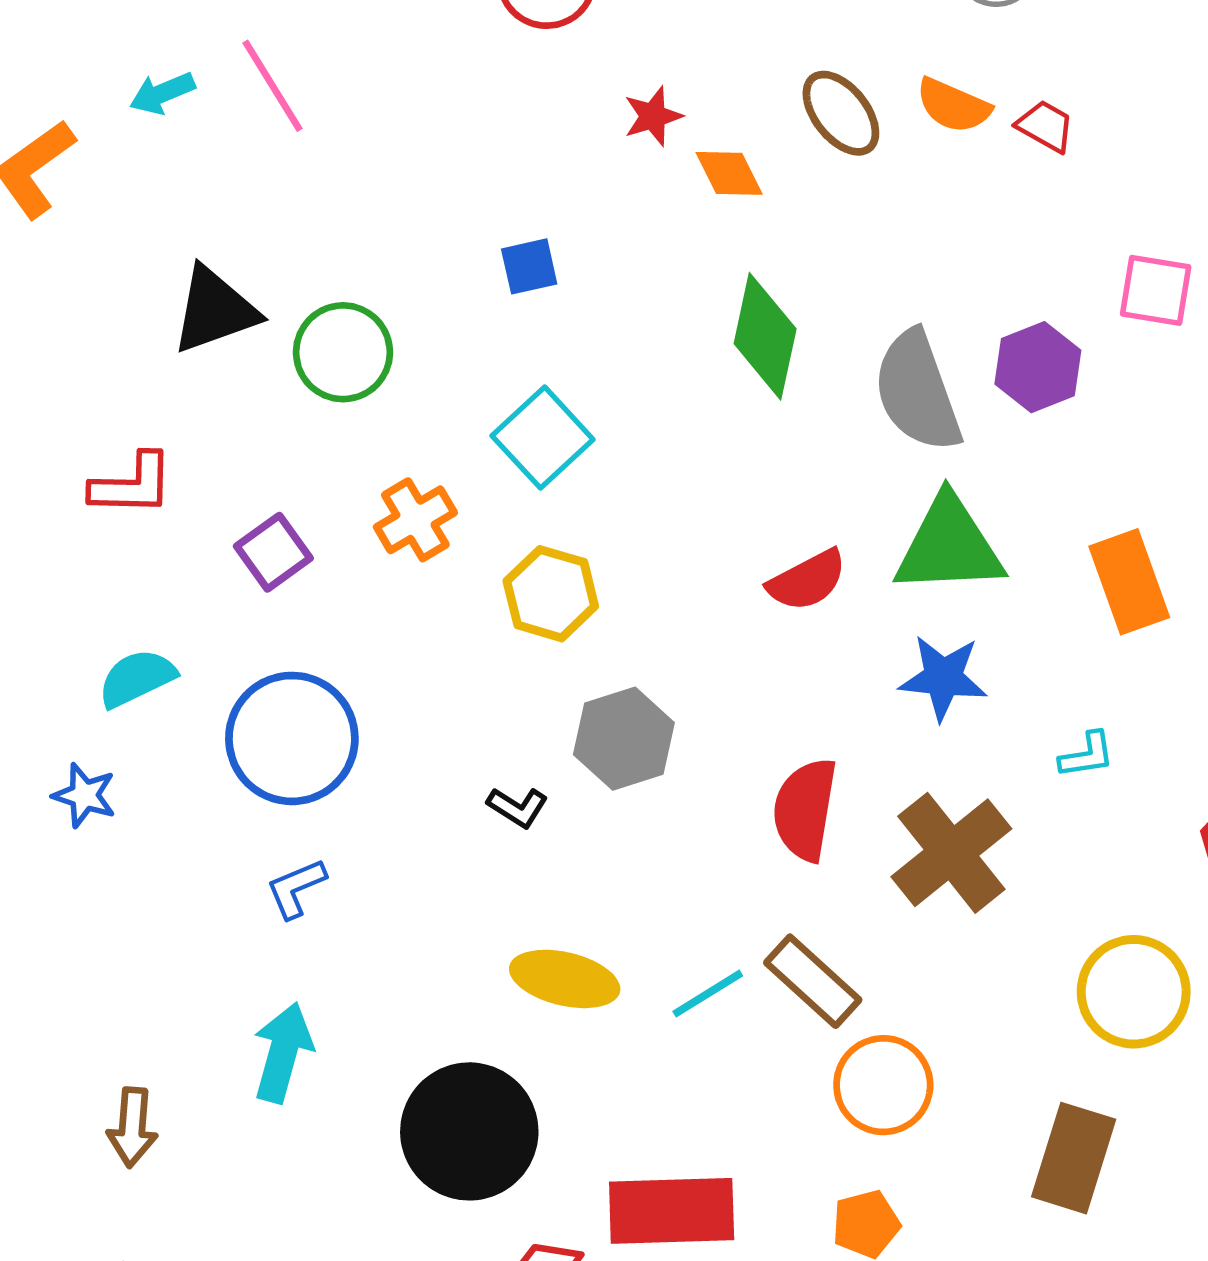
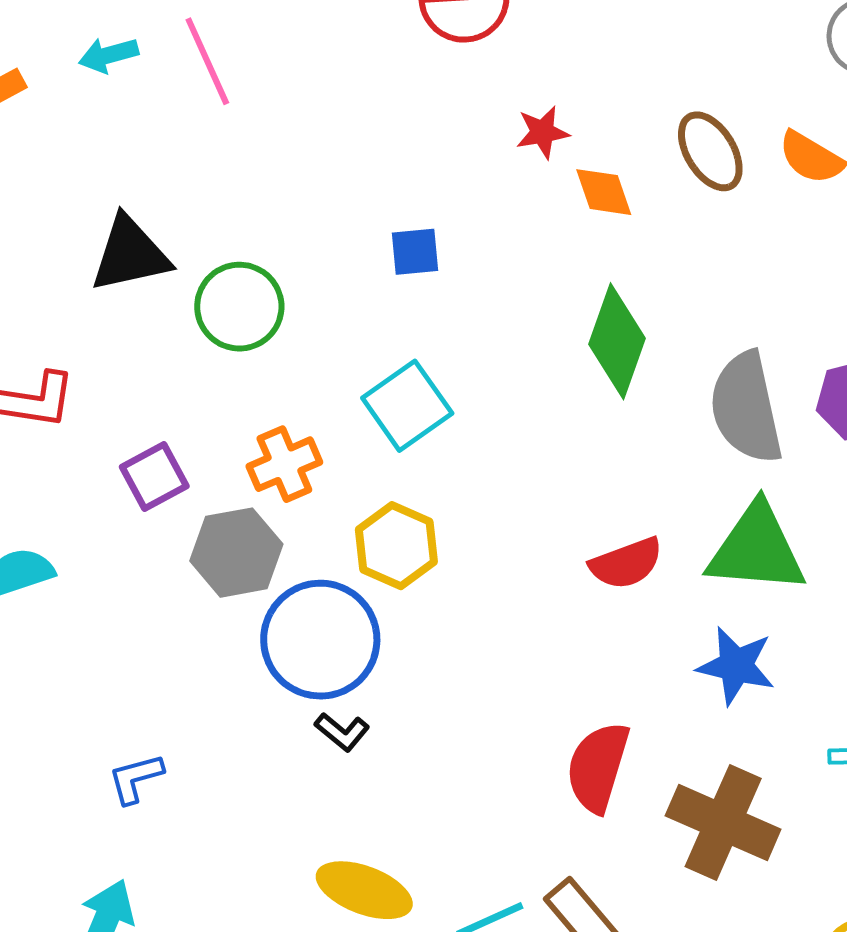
blue circle: (292, 738) -> (320, 640), moved
gray hexagon: (624, 739) -> (236, 553), moved
brown cross: (951, 853) -> (723, 823), turned -35

